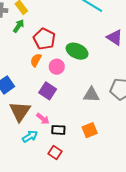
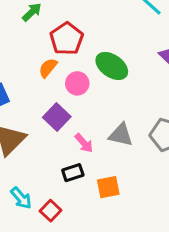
pink arrow: (43, 119) -> (84, 143), moved
black rectangle: (58, 130) -> (73, 173), moved, turned -32
cyan arrow: (30, 136) -> (21, 198), moved, turned 70

